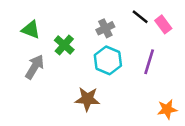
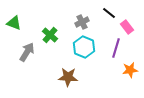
pink rectangle: (163, 24) -> (127, 27), moved
green triangle: (31, 30) -> (14, 23), moved
orange star: (167, 109) -> (130, 70), moved

